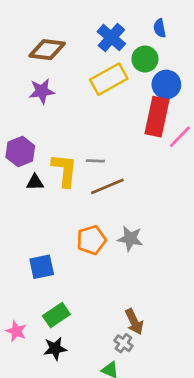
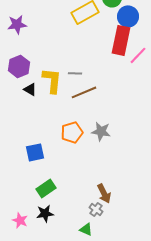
purple star: (42, 91) -> (17, 24), moved
black triangle: (35, 182) -> (30, 89), turned 32
pink star: (16, 331) -> (20, 220), moved

